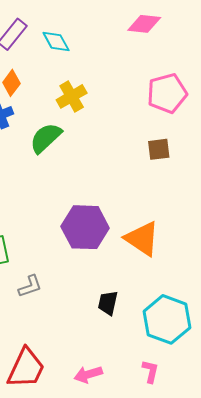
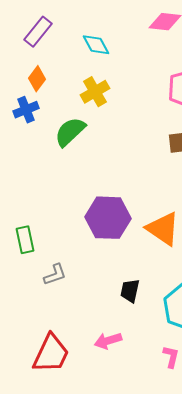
cyan diamond: (56, 41) -> (96, 45), moved
pink arrow: (88, 374) -> (108, 341), moved

